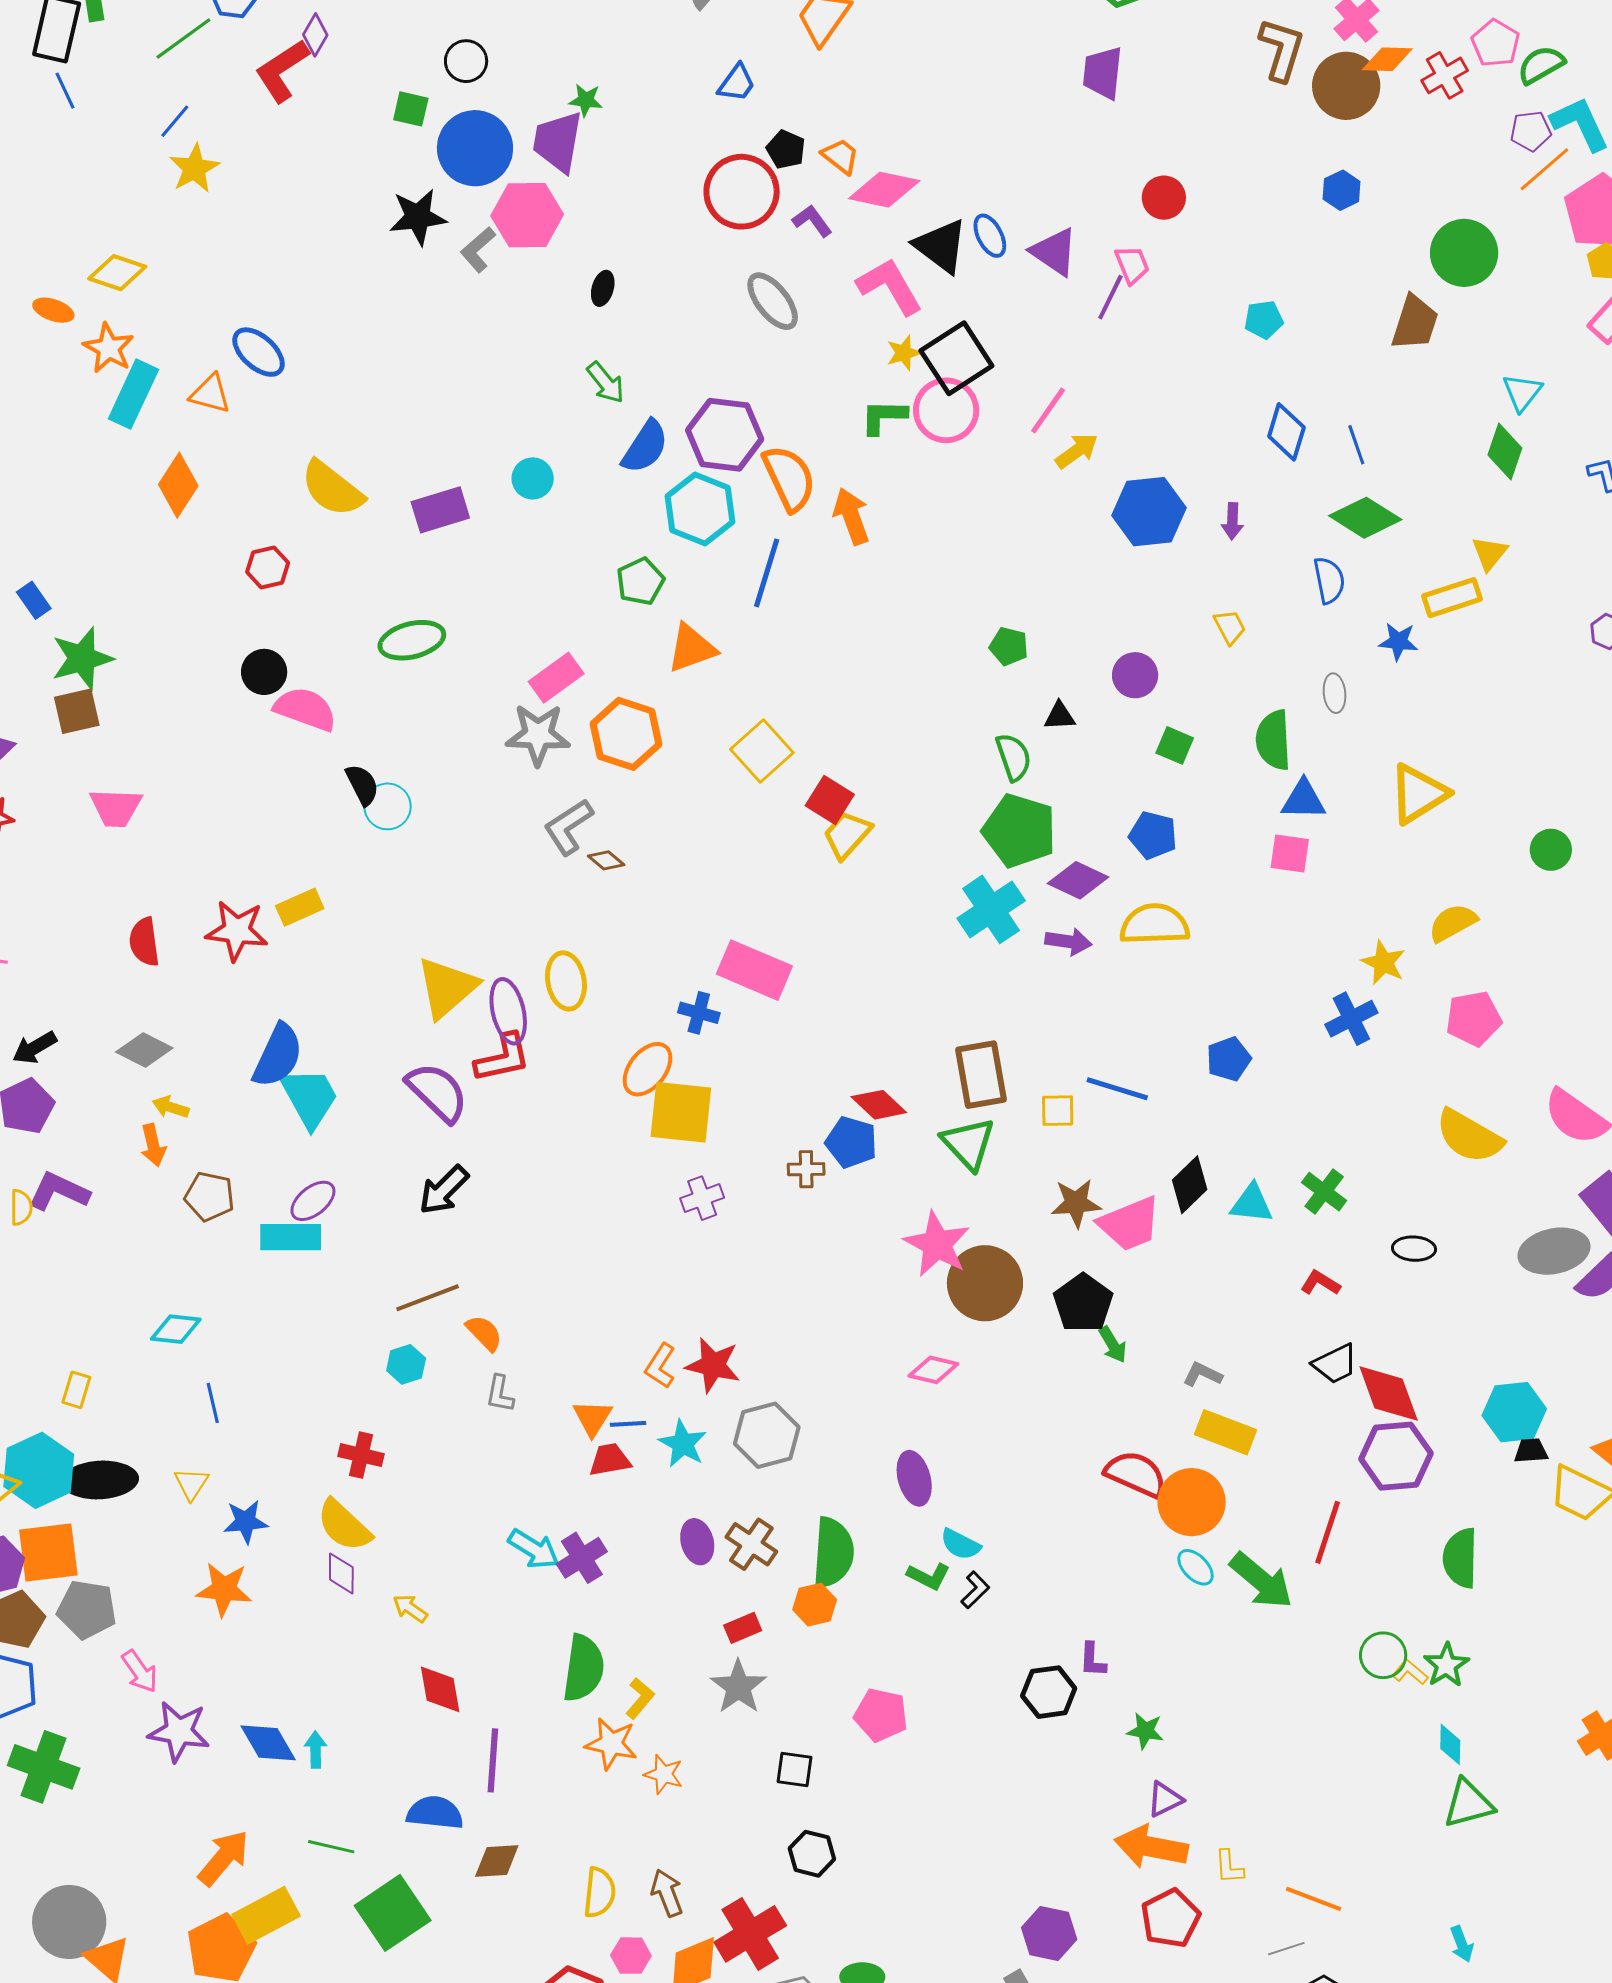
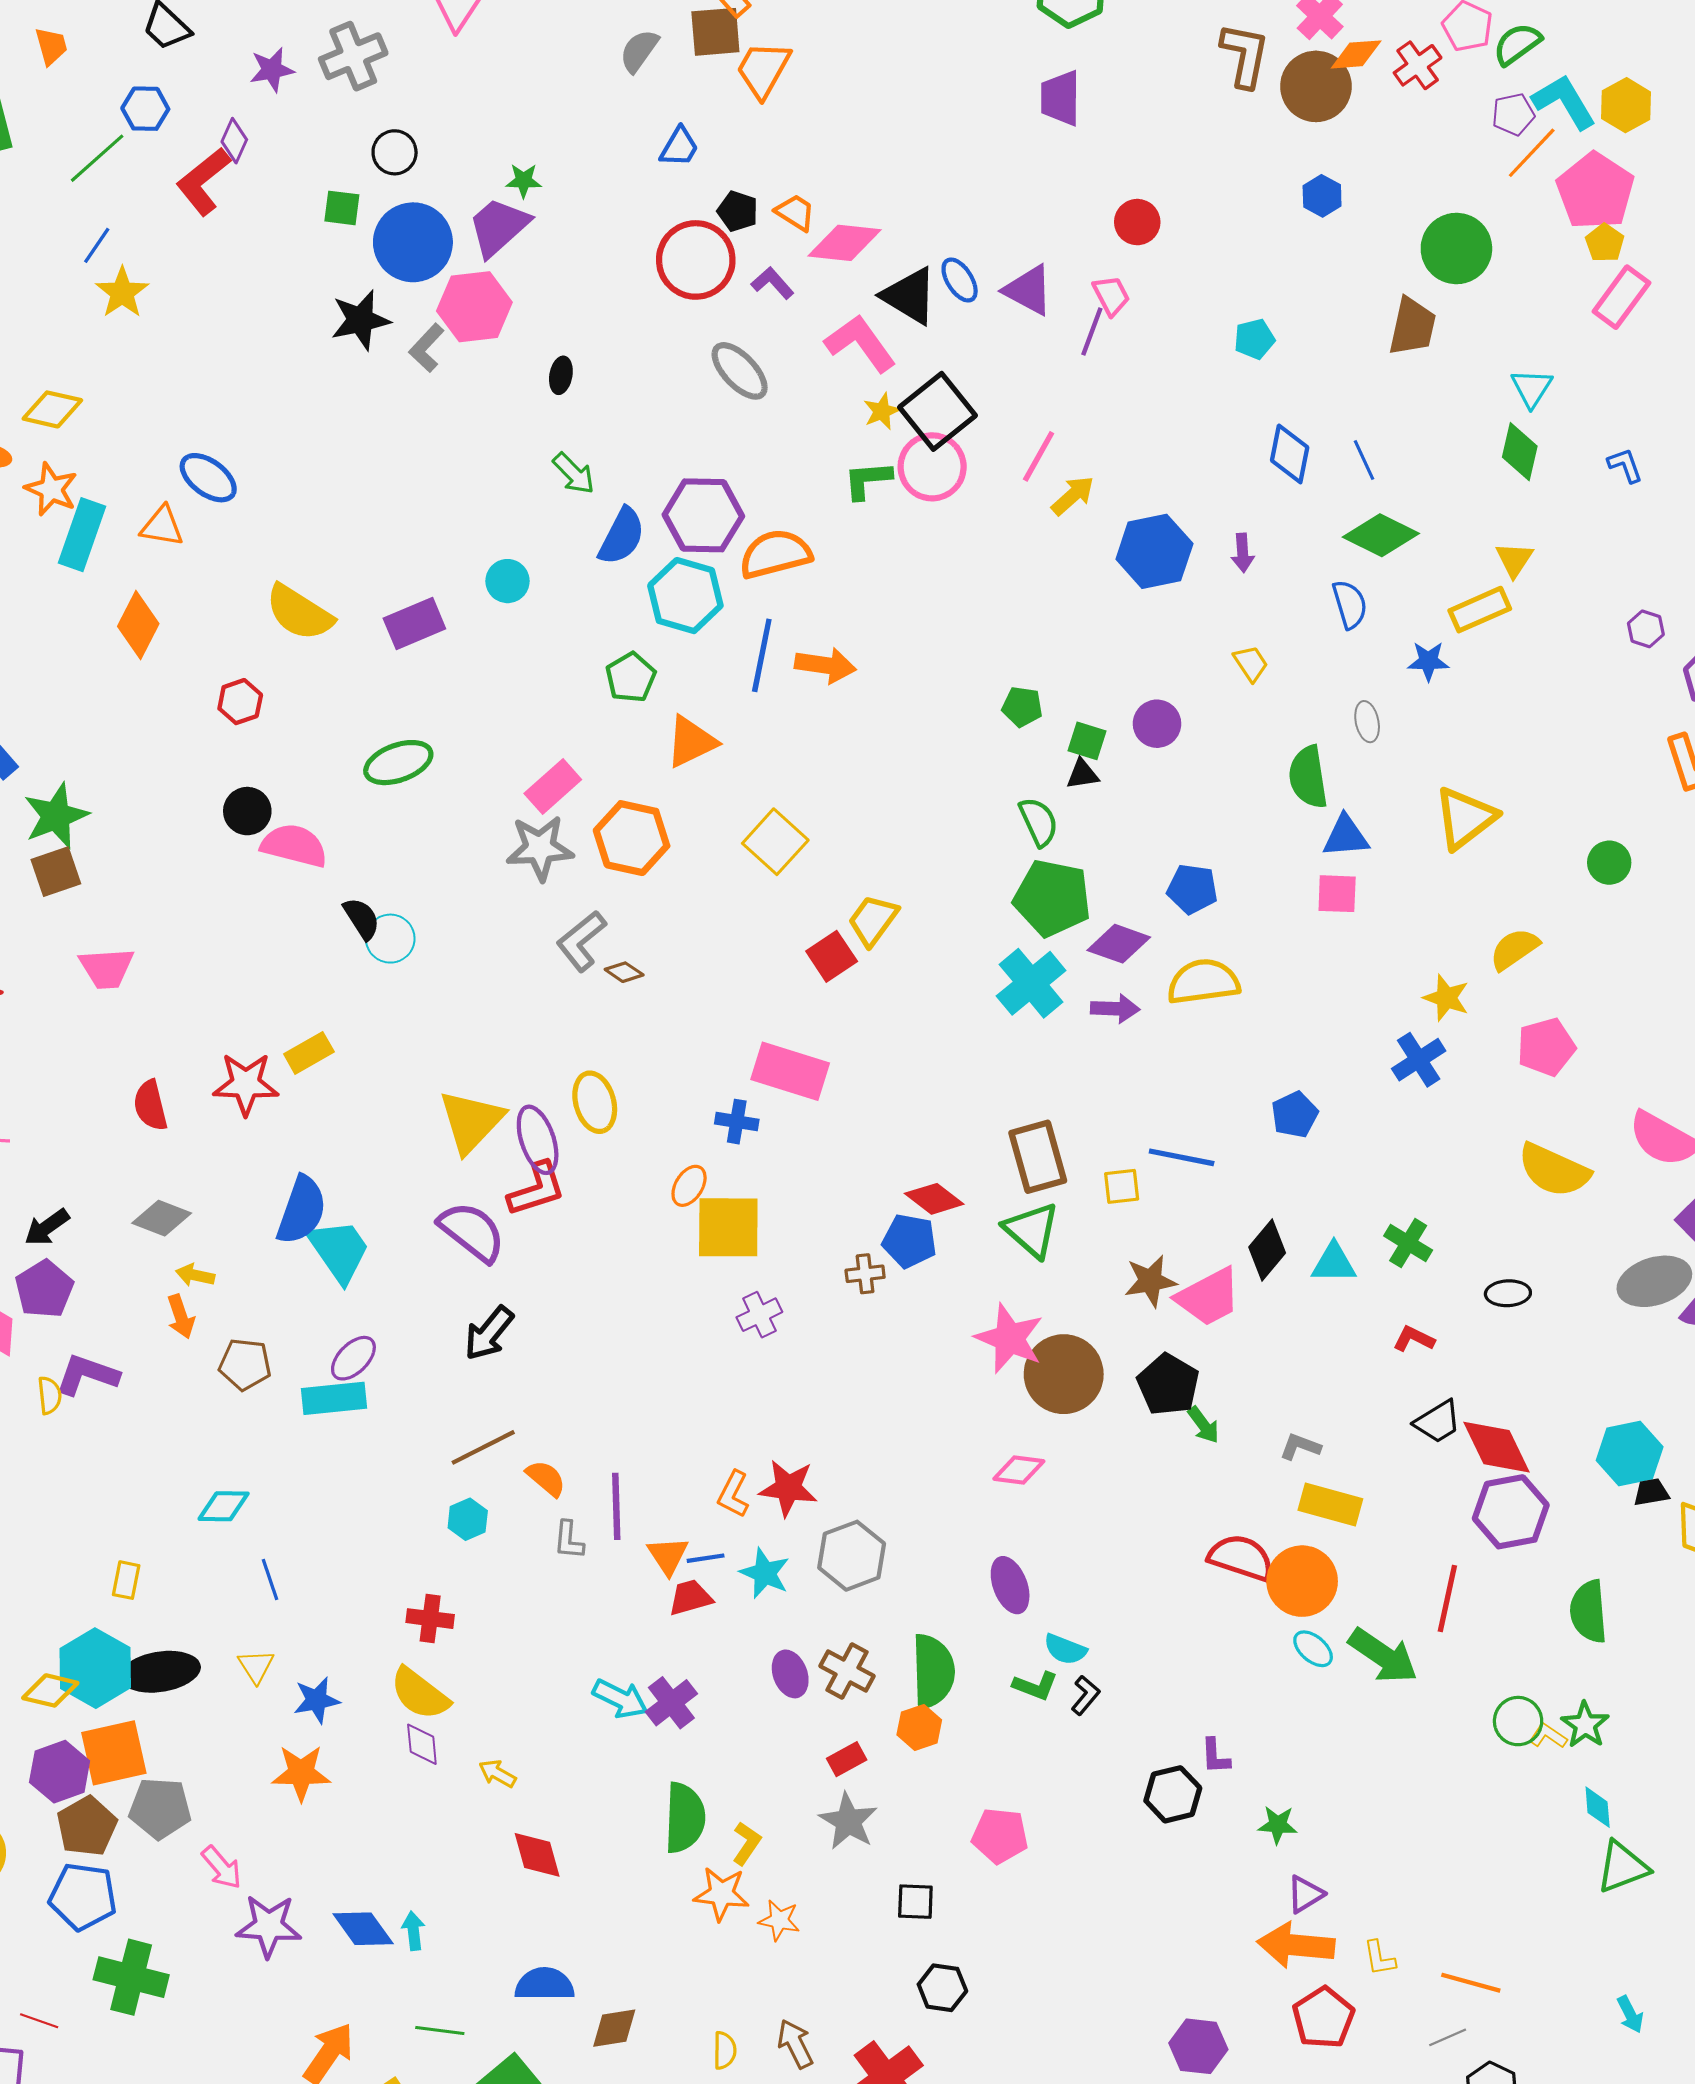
purple trapezoid: (558, 142) -> (499, 227), turned 44
orange semicircle: (789, 478) -> (775, 554), turned -74
orange arrow: (851, 516) -> (825, 665), moved, turned 124
green square: (1175, 745) -> (1087, 741), moved
red square: (830, 800) -> (832, 956), moved, turned 30
orange ellipse: (647, 1069) -> (689, 1186), size x0.7
purple line: (493, 1760) -> (616, 1506), moved
yellow semicircle: (599, 1893) -> (725, 2050), size x0.7

